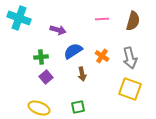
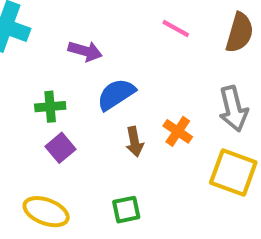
pink line: (102, 19) -> (176, 28), turned 32
orange cross: (102, 56) -> (178, 131), moved

